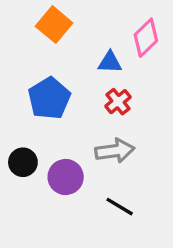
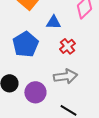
blue triangle: (110, 62) -> (53, 22), moved

